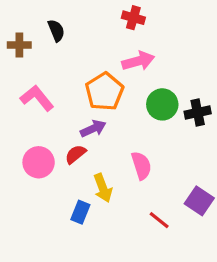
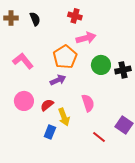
red cross: (133, 18) -> (75, 16), moved
brown cross: (19, 45) -> (11, 18), moved
red semicircle: (76, 154) -> (47, 105), moved

